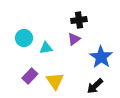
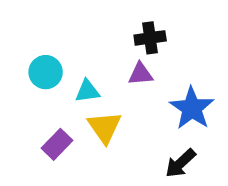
purple triangle: (74, 39) -> (141, 74), turned 32
yellow triangle: (55, 81) -> (104, 127), moved

